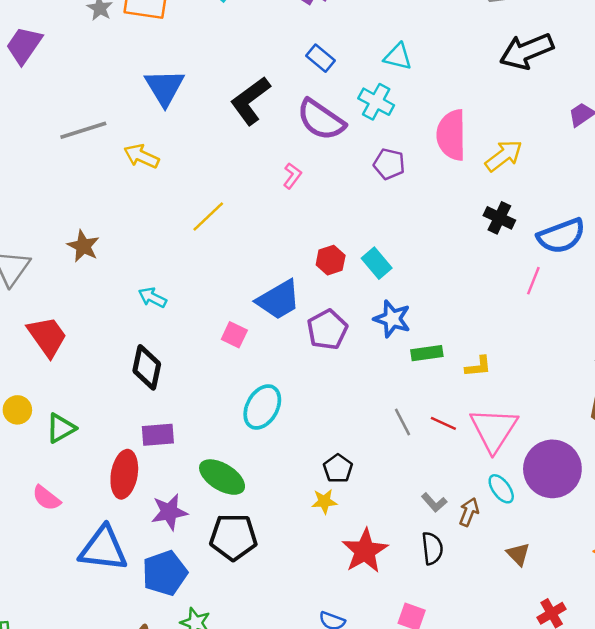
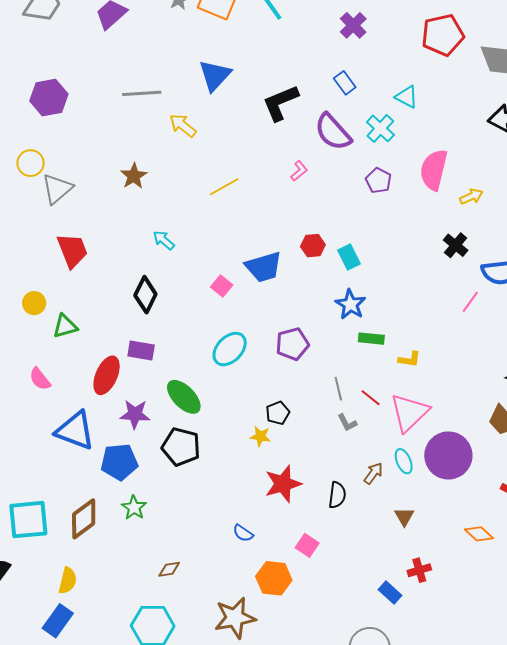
yellow arrow: (504, 156) -> (471, 196), size x0.7
brown star: (83, 246) -> (134, 176), moved
purple pentagon: (327, 330) -> (292, 344), moved
gray L-shape: (434, 502) -> (347, 423), moved

